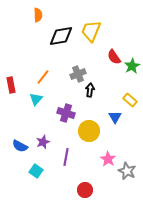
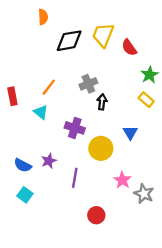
red semicircle: (114, 57) -> (129, 48), moved
cyan triangle: (36, 99) -> (41, 112), turned -32
yellow rectangle: (130, 100) -> (146, 100), moved
cyan square: (36, 171) -> (25, 195), moved

